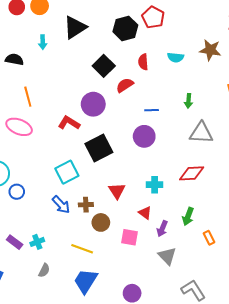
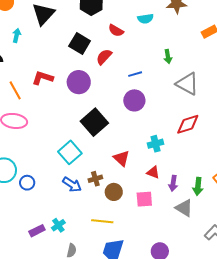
cyan arrow: (43, 42) -> (16, 35), turned -152
red semicircle: (143, 62) -> (116, 31), turned -42
red L-shape: (69, 123) -> (43, 78), moved
gray triangle: (201, 133) -> (187, 84), turned 40
green arrow: (188, 216) -> (198, 186), moved
purple rectangle: (15, 242) -> (37, 231), turned -49

